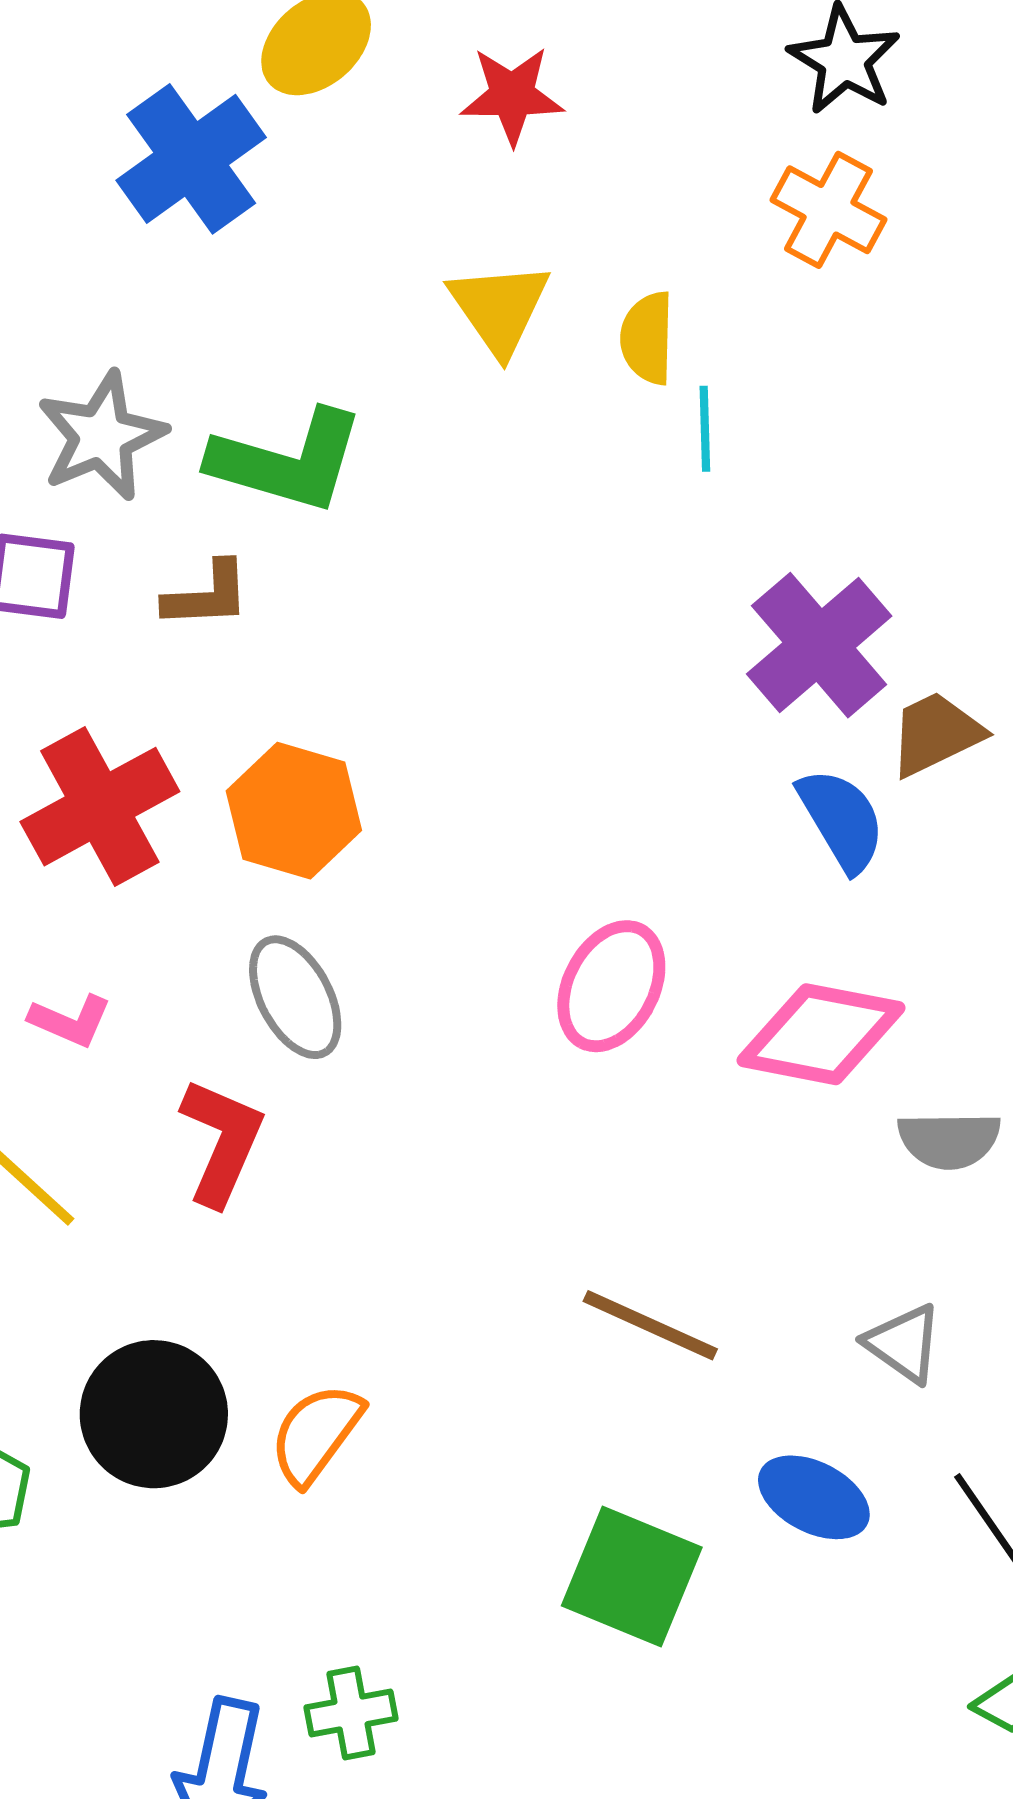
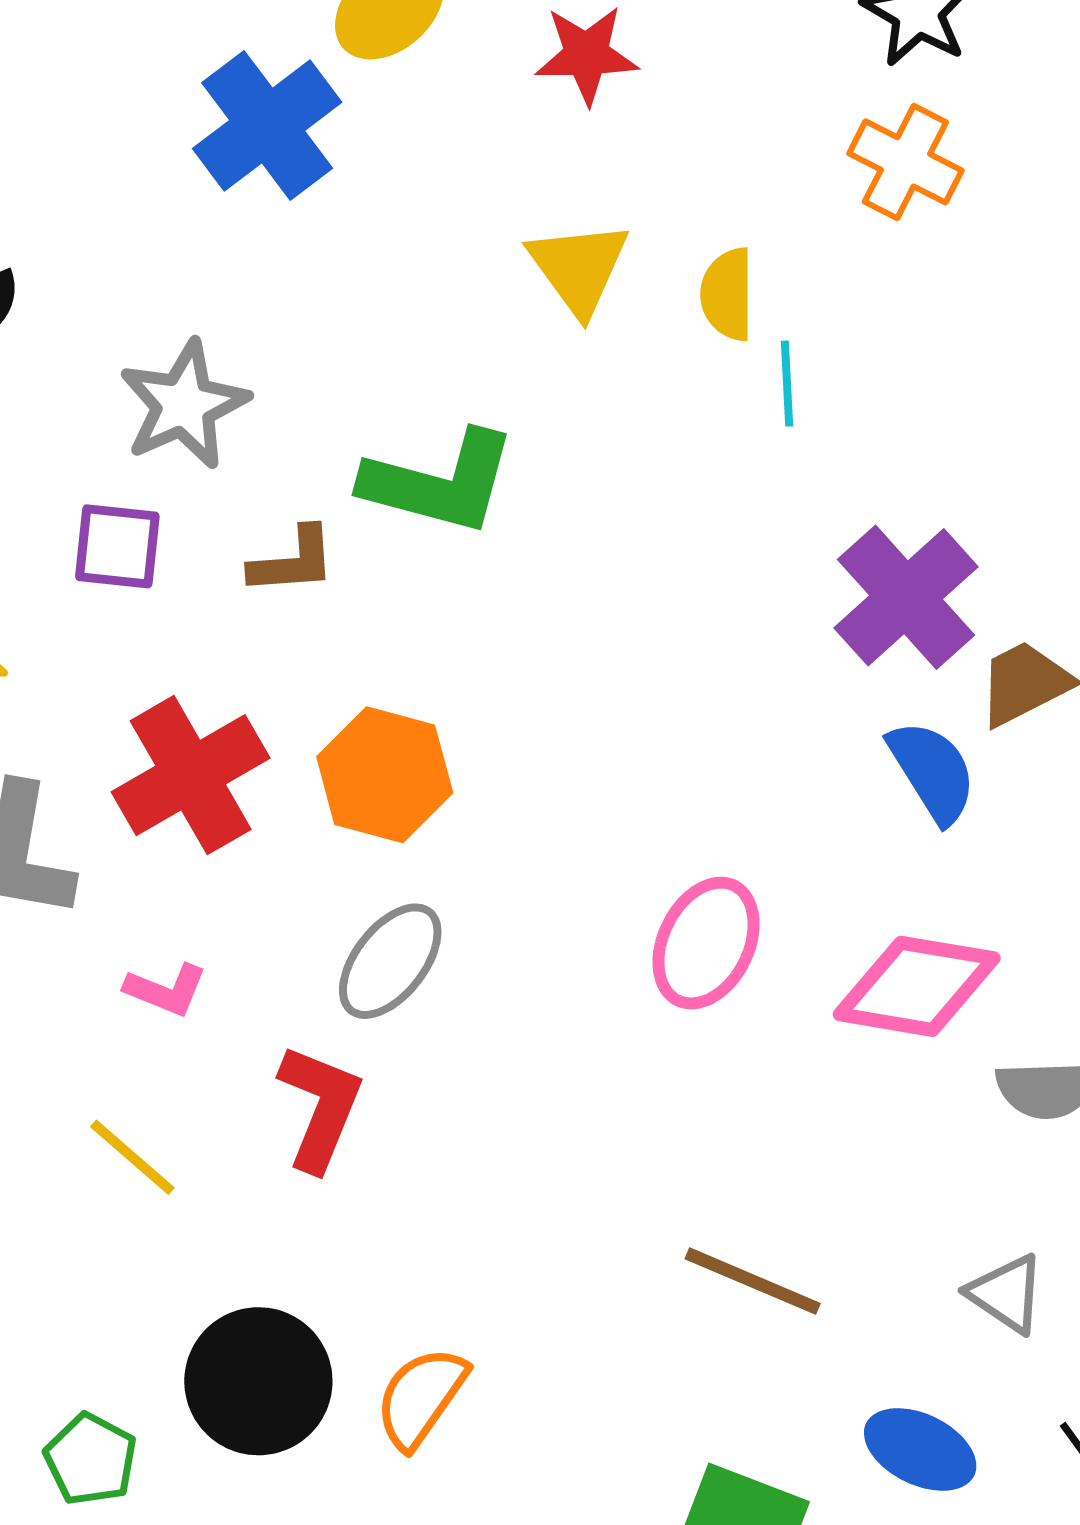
green L-shape: (287, 461) -> (439, 482), moved
gray ellipse: (295, 997) -> (390, 961), turned 67

